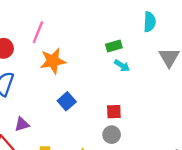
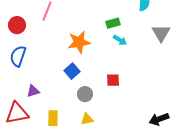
orange star: (53, 61) -> (79, 42), moved
gray circle: (112, 135) -> (85, 94), moved

